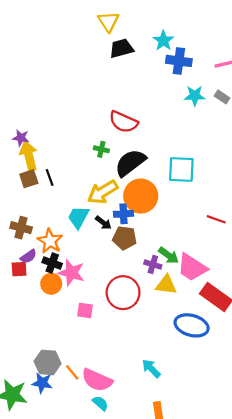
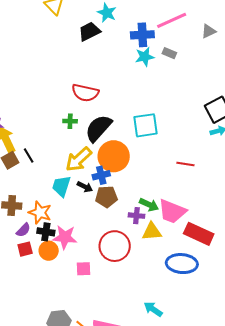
black trapezoid: (121, 48) -> (89, 31), moved
blue cross: (179, 61) -> (142, 35), moved
red square: (19, 269) -> (25, 249), moved

